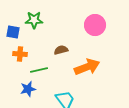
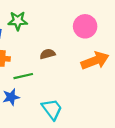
orange arrow: (87, 67) -> (95, 61), moved

